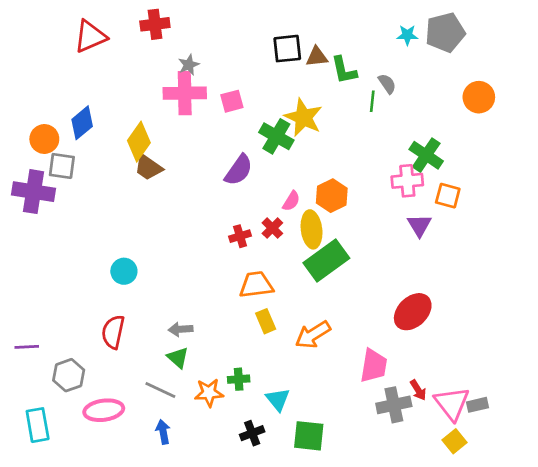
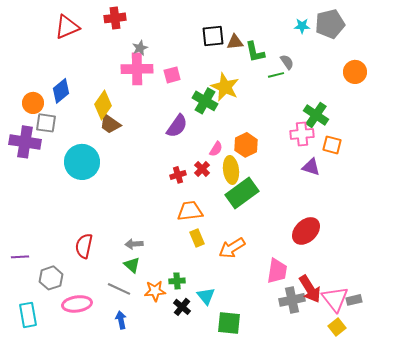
green line: (372, 101) -> (276, 75), turned 70
purple triangle: (419, 225) -> (311, 167), turned -42
cyan circle: (124, 271) -> (82, 162), moved, size x1.8
red arrow: (418, 390) -> (310, 289), size x1.8
black cross: (252, 433) -> (182, 307), moved, turned -30

